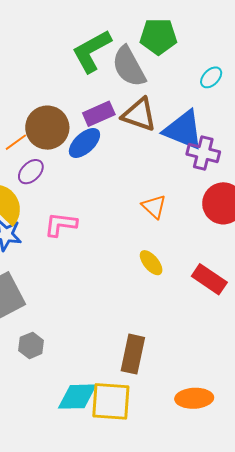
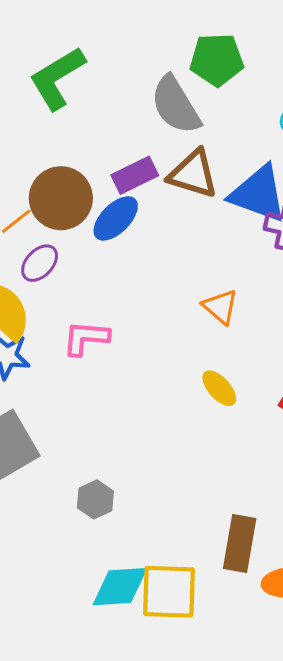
green L-shape: (92, 51) -> (57, 78), moved
gray hexagon: (31, 345) -> (95, 499), moved
brown rectangle: (133, 354) -> (240, 544), moved

